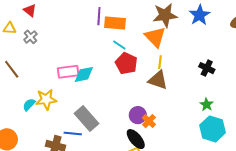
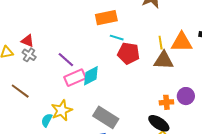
red triangle: (30, 10) -> (27, 41), moved
purple line: (99, 16) -> (66, 60), moved, turned -36
orange triangle: (155, 37) -> (182, 42), moved, turned -30
purple circle: (138, 115) -> (186, 96), moved
orange cross: (149, 121) -> (166, 102), turned -32

